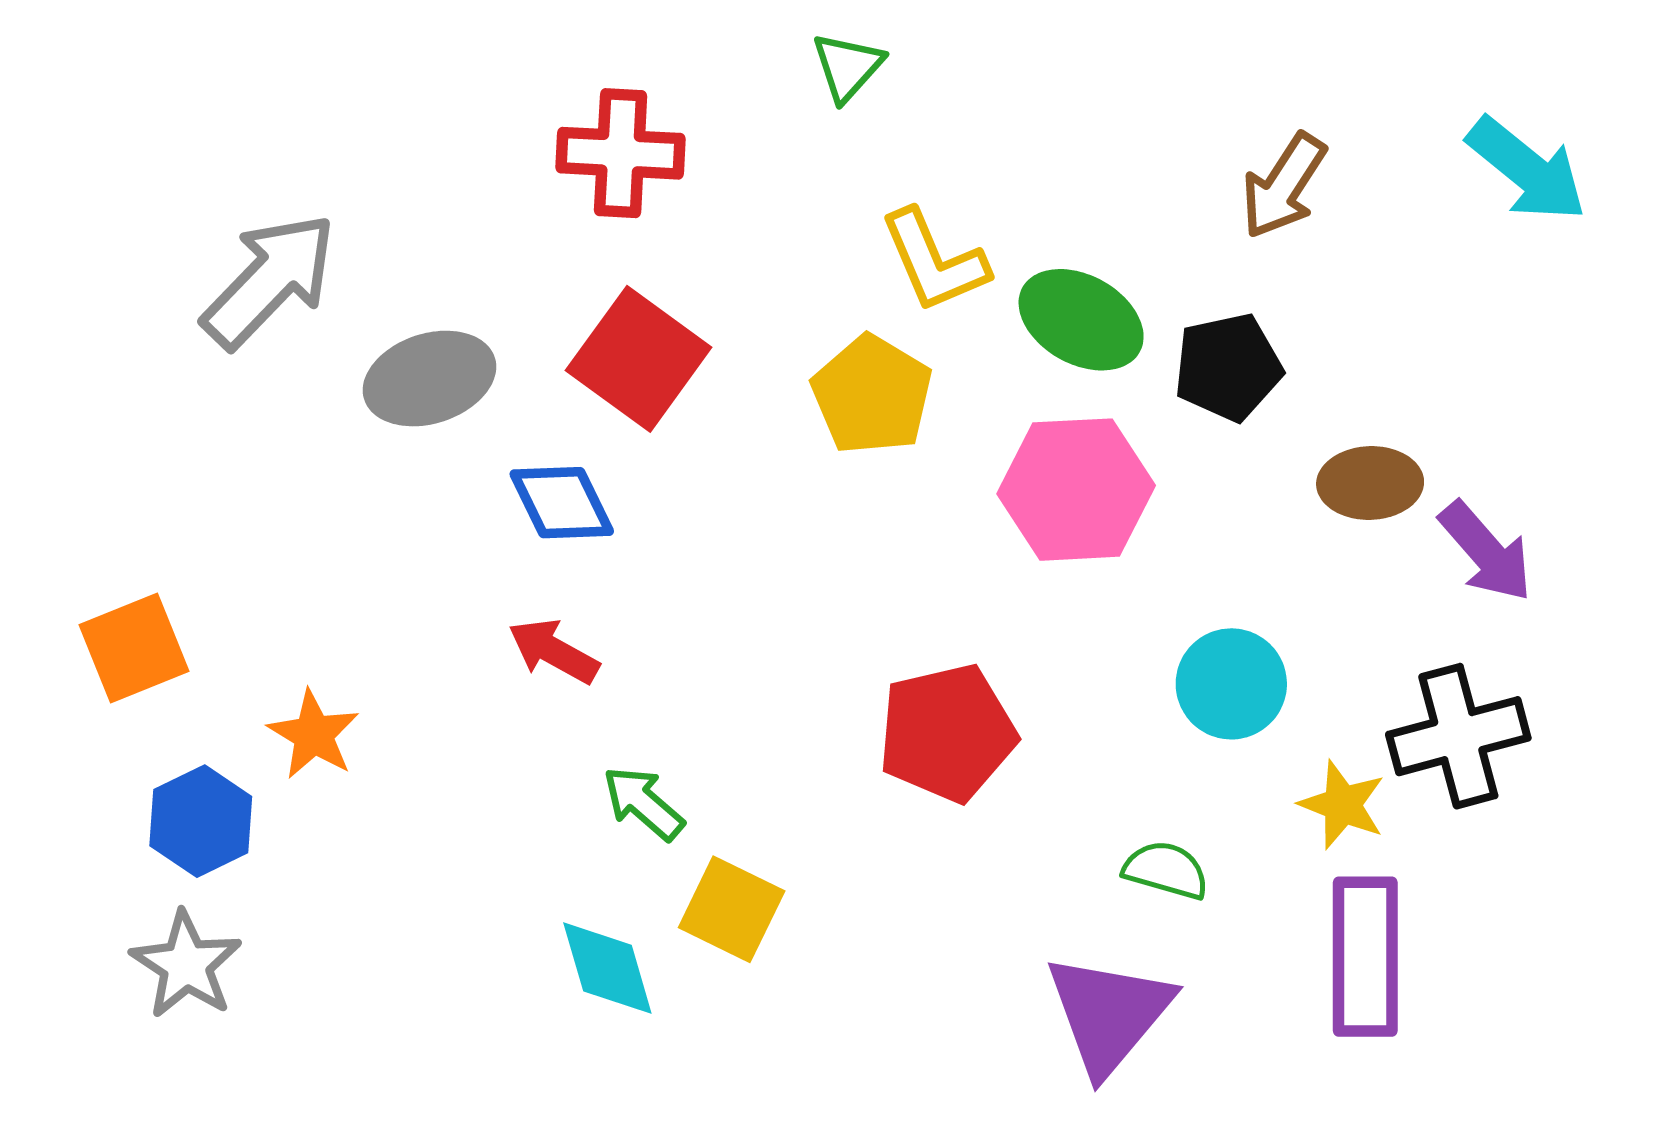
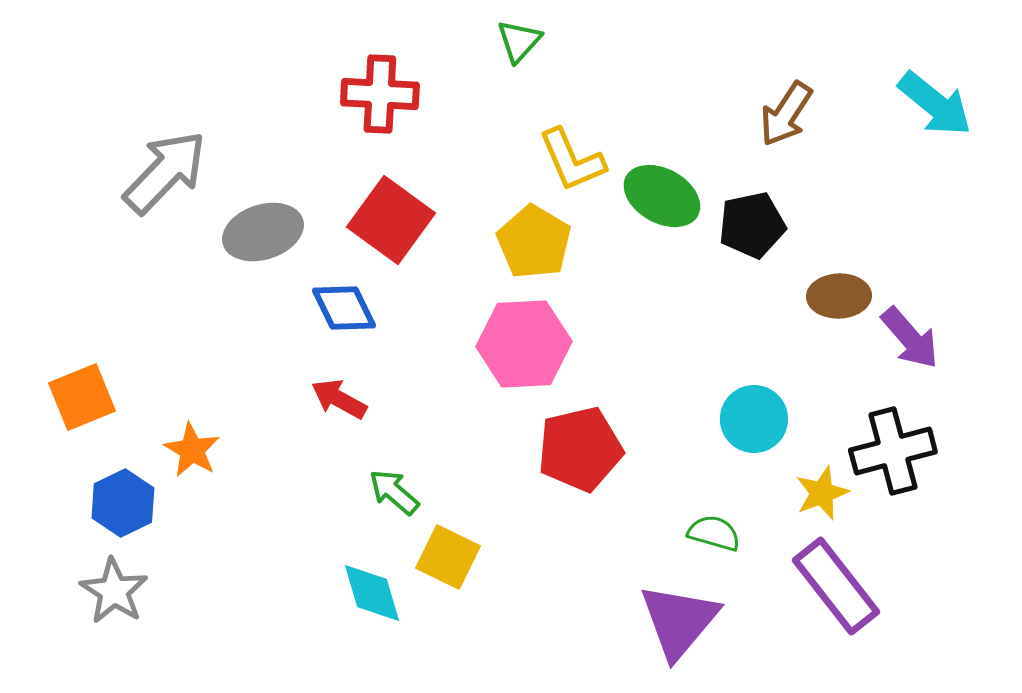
pink hexagon: (1076, 490) -> (524, 344), moved
yellow star: (1342, 805) -> (822, 493), turned 30
purple rectangle: (1365, 957) -> (836, 586), turned -38

